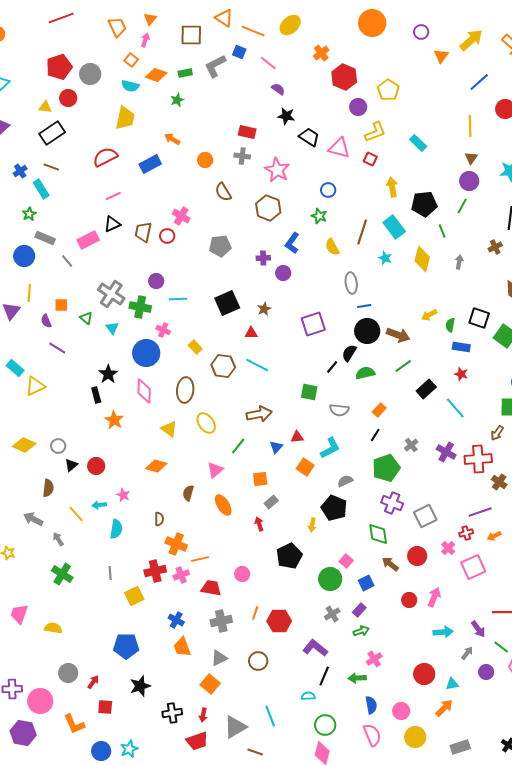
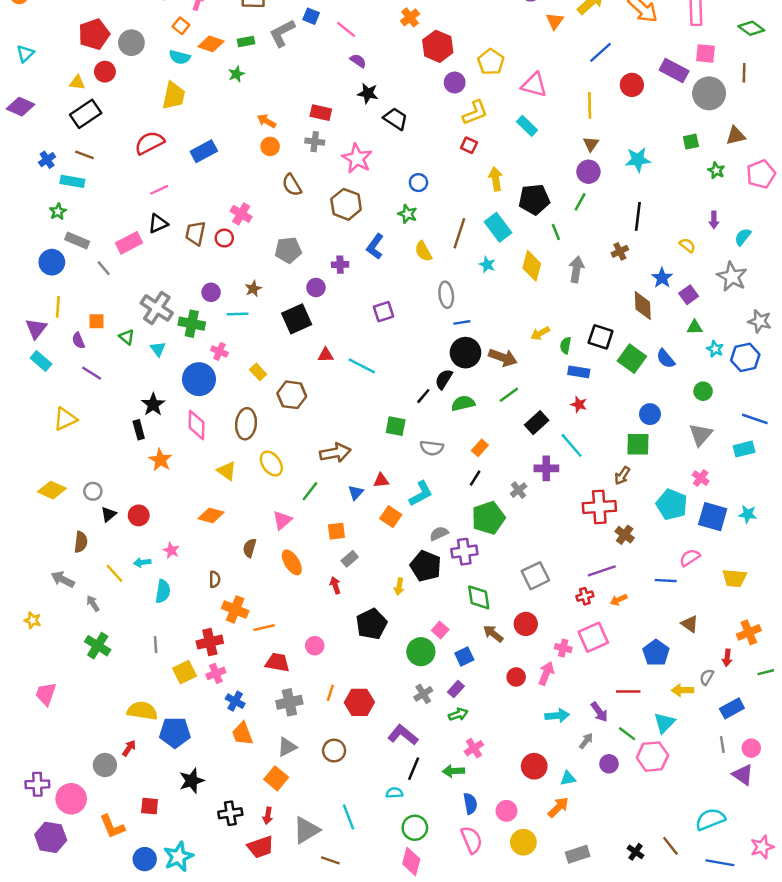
orange arrow: (172, 139) -> (267, 121), moved
pink triangle: (339, 148) -> (534, 85), moved
cyan rectangle: (41, 189) -> (72, 181), turned -48
gray arrow: (459, 262) -> (576, 269), size x1.5
purple circle: (283, 273) -> (316, 287), moved
brown star: (264, 309) -> (253, 289), moved
purple square: (313, 324) -> (383, 312), moved, size x0.7
cyan line: (257, 365) -> (362, 366), moved
cyan rectangle: (15, 368) -> (41, 361), moved
purple cross: (446, 452) -> (546, 468), moved, turned -30
purple cross: (392, 503) -> (464, 552), moved, turned -30
pink cross: (448, 548) -> (563, 648), moved, turned -32
pink cross: (181, 575) -> (216, 673), moved
yellow semicircle: (53, 628) -> (142, 711), moved, size x1.4
red arrow: (93, 682) -> (129, 748), moved
cyan star: (129, 749) -> (178, 857), size x1.4

